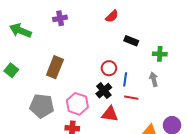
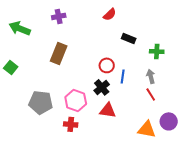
brown rectangle: (55, 67) -> (59, 53), moved
red line: (131, 98) -> (151, 94), moved, turned 48

